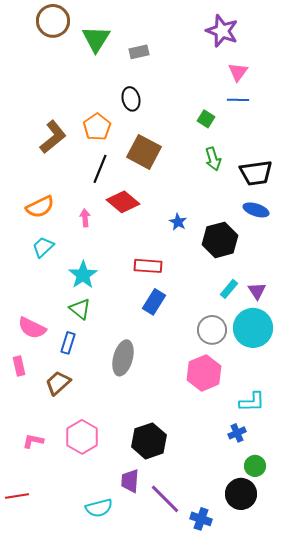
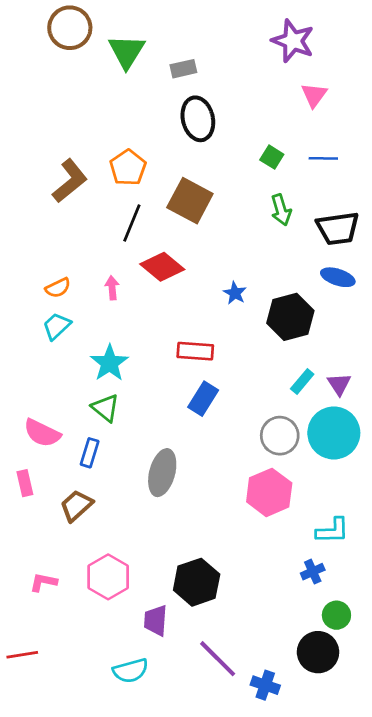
black ellipse: (131, 99) -> (198, 119), moved, size x1.4
blue line: (238, 100) -> (323, 158), moved
orange semicircle: (40, 207) -> (58, 288), moved, size x0.7
purple trapezoid: (130, 481) -> (156, 620), moved

